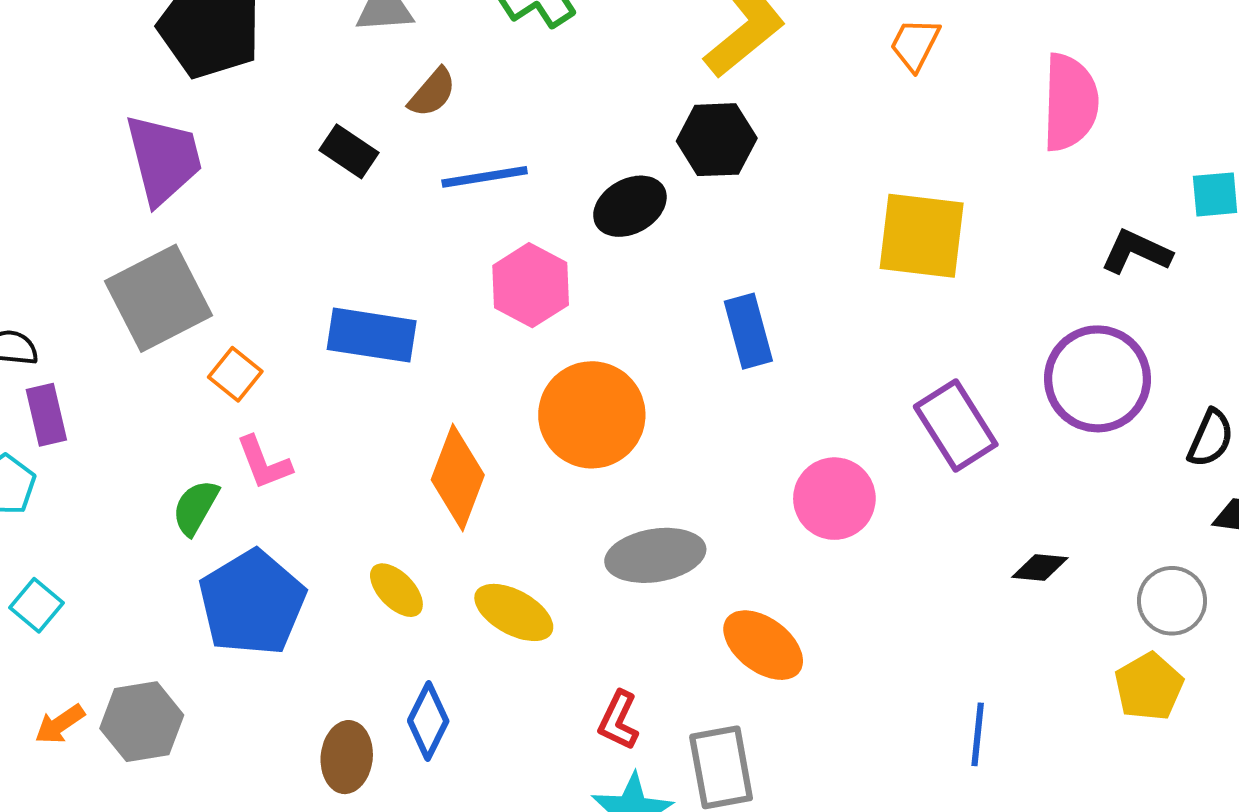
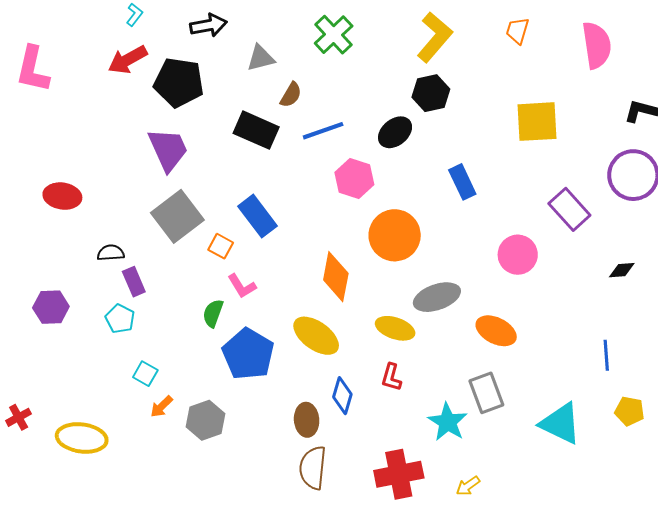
black rectangle: (349, 151) -> (256, 130), size x1.6
blue rectangle: (372, 335) -> (257, 216), moved, turned 54
yellow ellipse: (396, 590) -> (316, 336), size x1.6
yellow ellipse: (514, 612) -> (395, 328), moved
red L-shape: (618, 720) -> (391, 377), moved
orange arrow: (60, 724) -> (161, 407), moved

